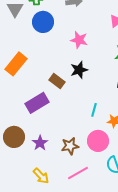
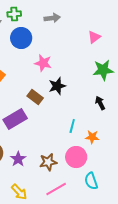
pink star: (79, 40) -> (43, 63), moved

